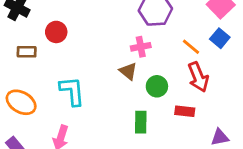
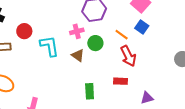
pink cross: (141, 47) -> (77, 31), moved
green circle: (157, 86) -> (95, 43), moved
cyan L-shape: (72, 91) -> (49, 46), moved

